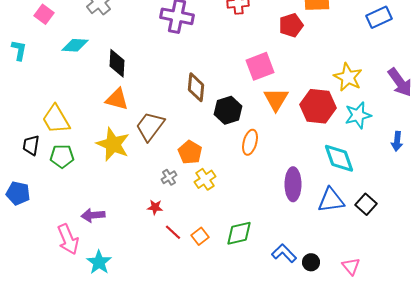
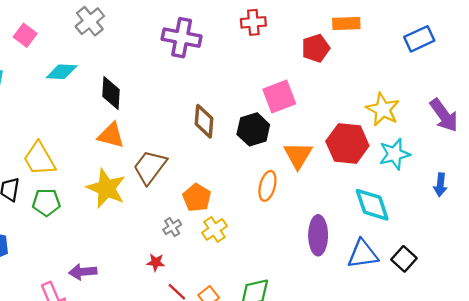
orange triangle: (276, 99) -> (298, 155), moved
black hexagon: (228, 110) -> (253, 129), moved

